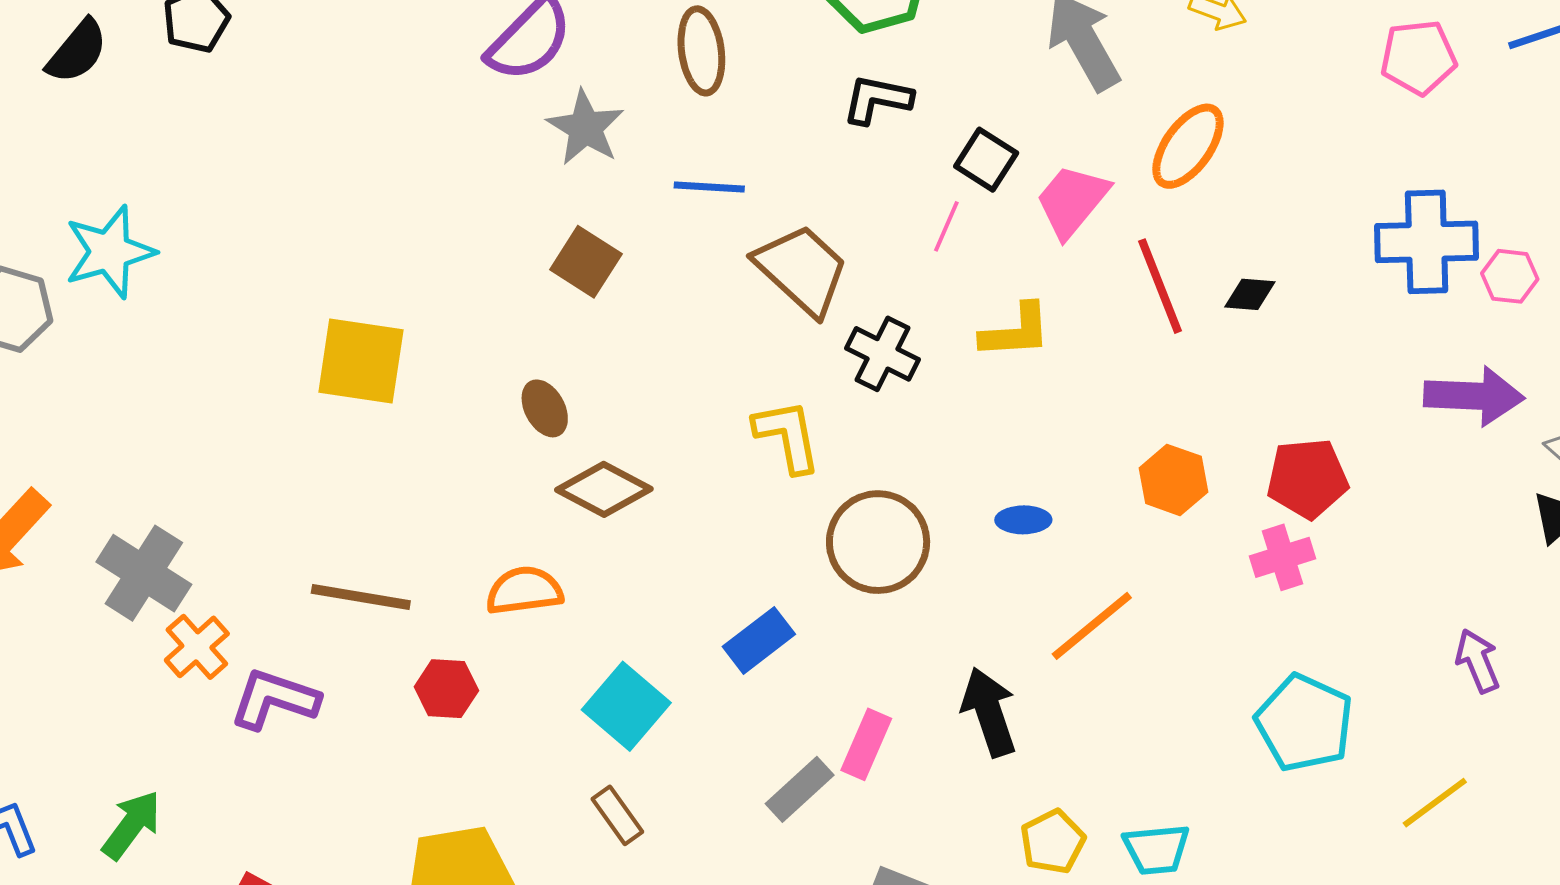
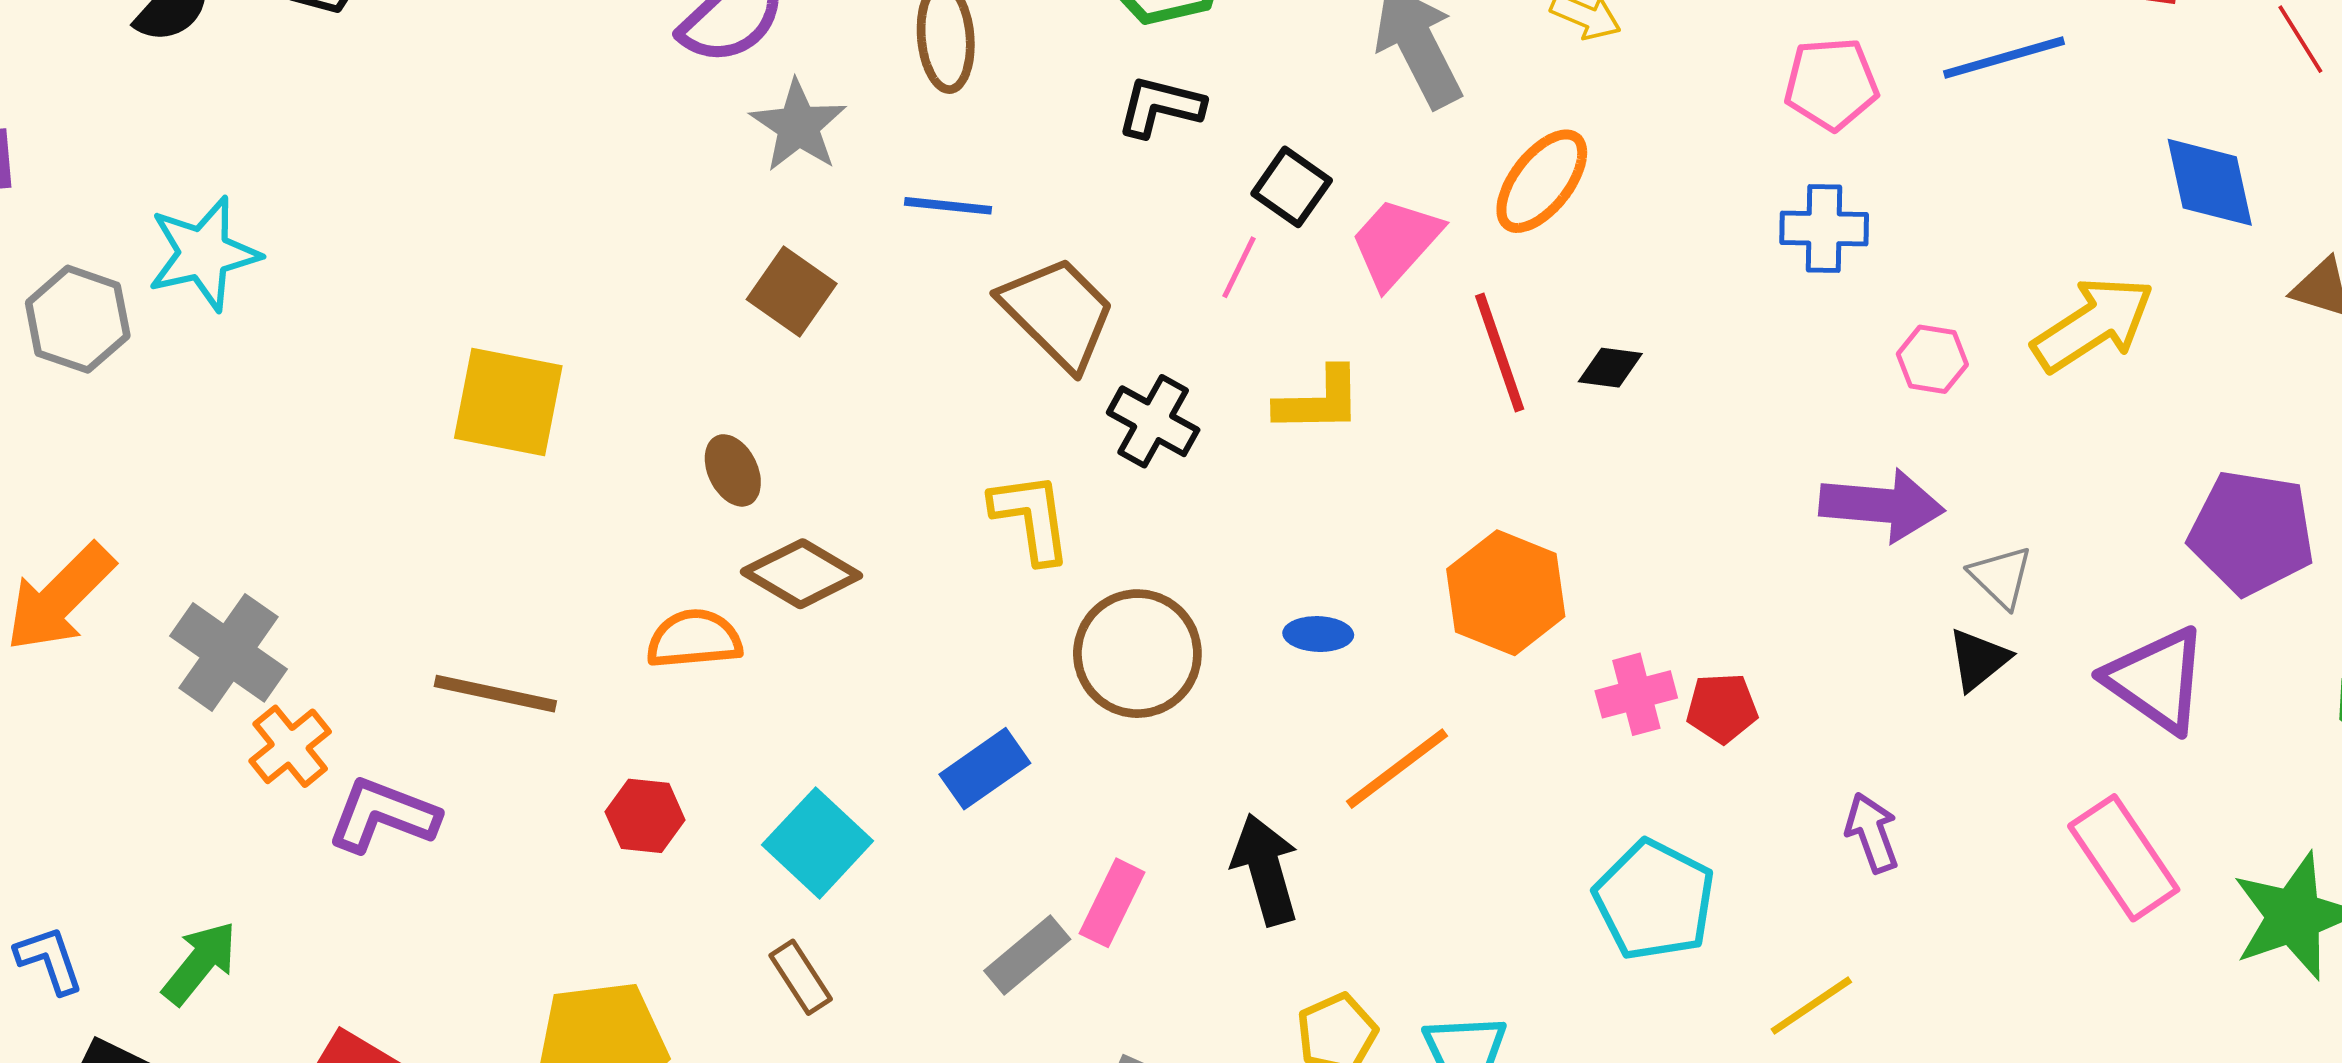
blue cross: (1427, 242) -> (1824, 228), moved, size x0.7
red pentagon: (1307, 478) -> (1722, 708), moved, size x0.7
orange hexagon: (1173, 480) -> (1506, 593), size x1.4
orange semicircle: (524, 591) -> (694, 639), moved
red hexagon: (446, 689) -> (645, 816), moved

